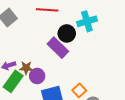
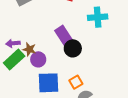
black circle: (67, 33) -> (73, 48), moved

